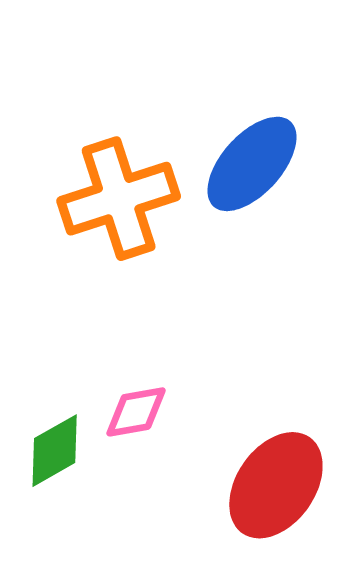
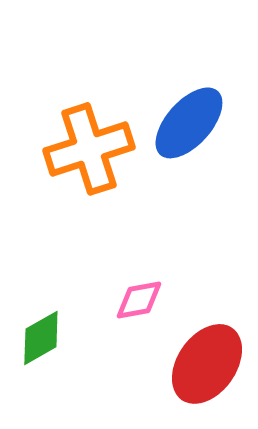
pink diamond: (136, 412) -> (139, 300), moved

